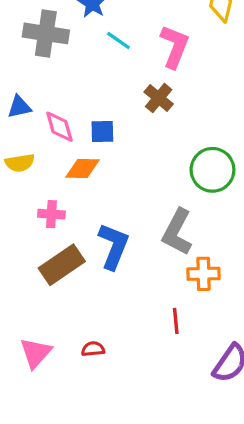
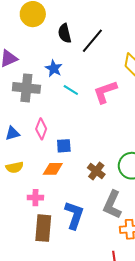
pink L-shape: (175, 46) -> (105, 92), turned -128
brown cross: (159, 98) -> (96, 171), moved
pink diamond: (59, 127) -> (41, 129), moved, turned 40
brown rectangle: (62, 265) -> (43, 228), turned -48

